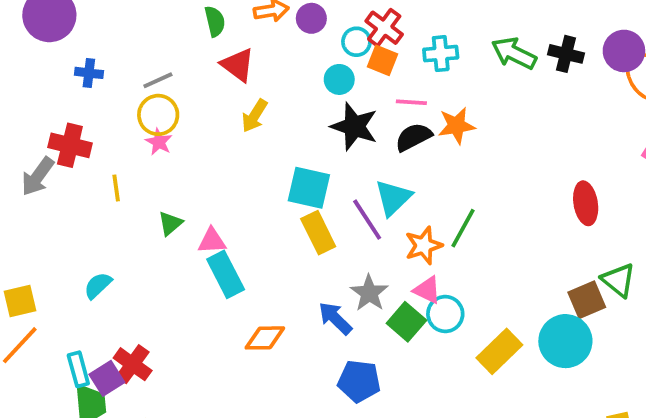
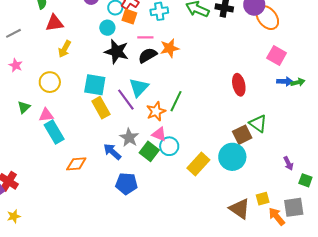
red triangle: (238, 65) -> (54, 23), turned -42
yellow circle: (158, 115) -> (50, 82), moved

